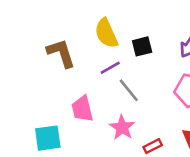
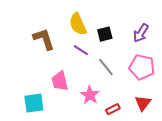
purple line: (110, 68) -> (81, 50), turned 63
gray line: (129, 90) -> (106, 67), moved

